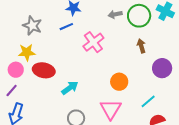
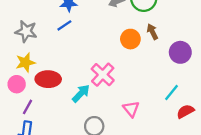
pink cross: (93, 42) -> (103, 75), moved
orange circle: (119, 82) -> (130, 39), moved
purple line: (12, 91) -> (28, 107), moved
pink triangle: (111, 109) -> (131, 109), size x0.7

